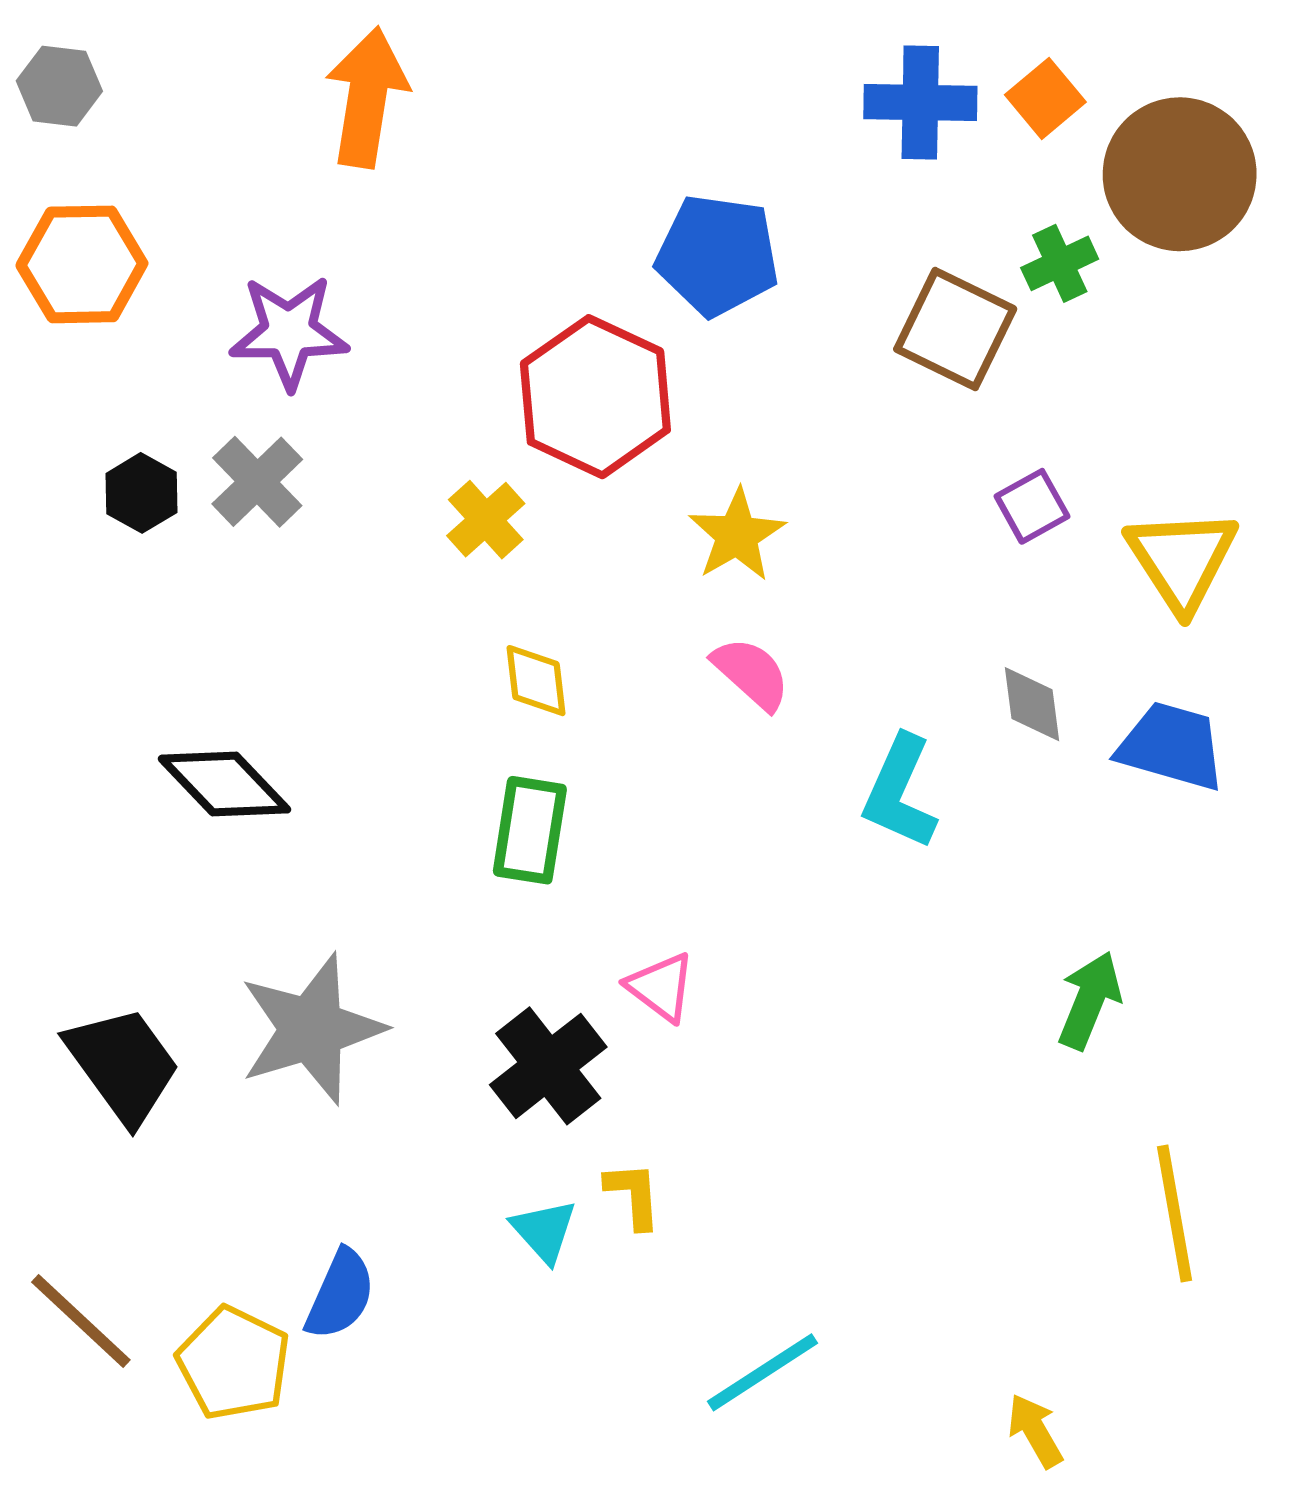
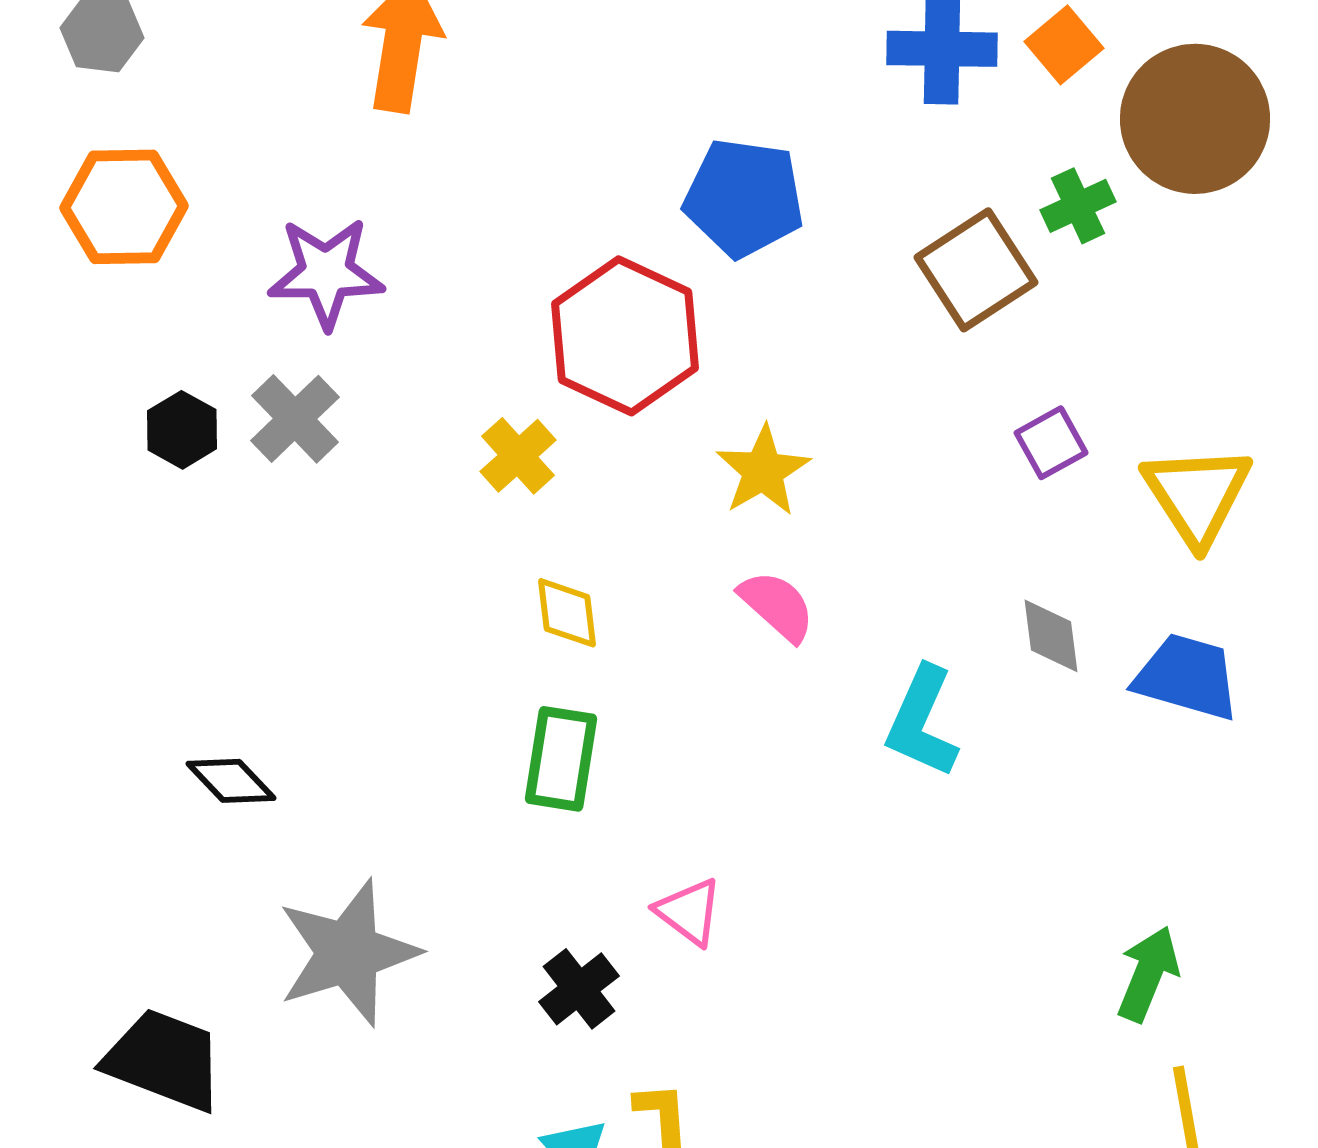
brown square: (955, 329) -> (976, 270), turned 31
black diamond: (224, 784) -> (231, 781), moved, size x0.7
green arrow: (1089, 1000) -> (1148, 974), moved
black trapezoid: (123, 1065) -> (164, 1060), moved, turned -33
black cross: (548, 1066) -> (579, 989), size x0.7

